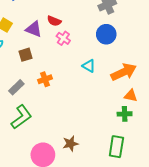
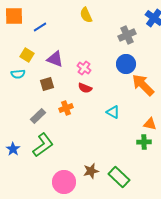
red semicircle: (54, 21) -> (85, 88), moved
cyan triangle: (89, 66) -> (113, 112), moved
orange arrow: (124, 72) -> (143, 85), moved, turned -110
green rectangle: (116, 147) -> (119, 177), moved, turned -55

